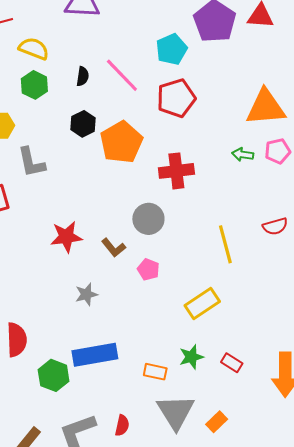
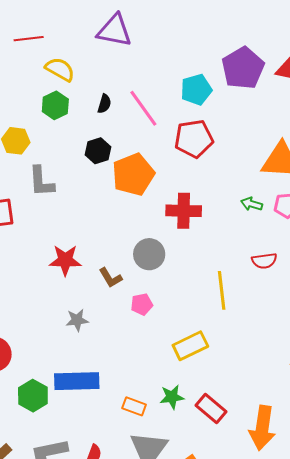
red semicircle: (275, 226) -> (264, 261), moved
pink pentagon: (148, 269) -> (142, 304), turned 30
red rectangle: (232, 363) -> (211, 408), size x1.4

